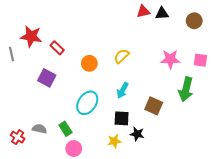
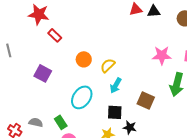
red star: (31, 36) -> (39, 14), moved
red rectangle: (57, 48) -> (55, 35), moved
yellow semicircle: (122, 56) -> (108, 65), moved

